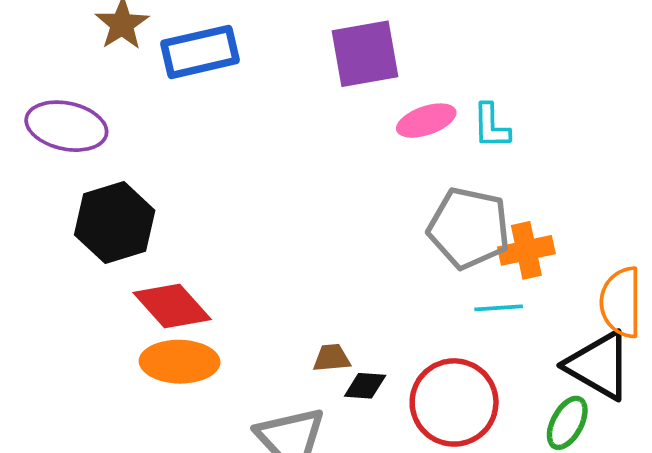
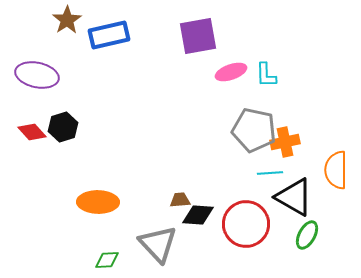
black hexagon: (115, 223) -> (63, 127), size x0.7
red diamond: (172, 306) -> (32, 132), moved, size x0.7
black triangle: (599, 365) -> (294, 197), moved
black diamond: (365, 386) -> (198, 215), size x1.4

